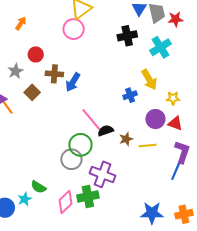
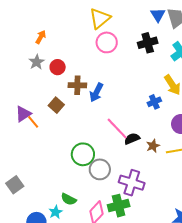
pink circle: (74, 29) -> (107, 42), moved
gray star: (15, 71) -> (37, 62), moved
green circle: (80, 145) -> (83, 154), moved

